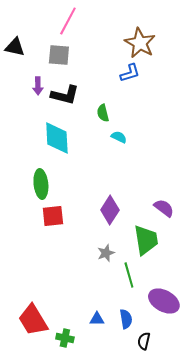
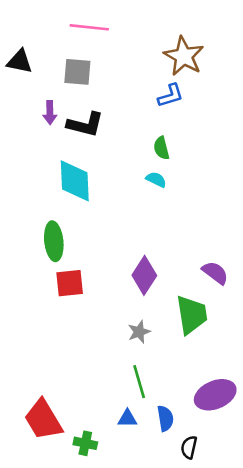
pink line: (68, 21) -> (89, 27), turned 68
green semicircle: (103, 113) -> (161, 148), moved
green line: (129, 275) -> (139, 382), moved
purple ellipse: (164, 301) -> (215, 395), turned -52

